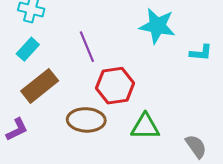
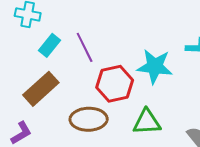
cyan star: (157, 26) -> (155, 66), moved
cyan rectangle: (28, 49) -> (49, 45), moved

